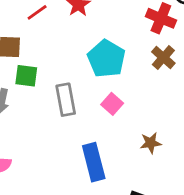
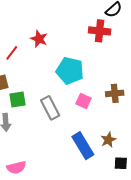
brown cross: (163, 57) -> (115, 93), moved, turned -30
brown star: (151, 143) -> (108, 140), moved

